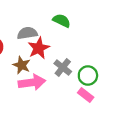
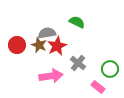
brown star: (22, 65) -> (39, 45), moved
green circle: (88, 75) -> (110, 69), moved

